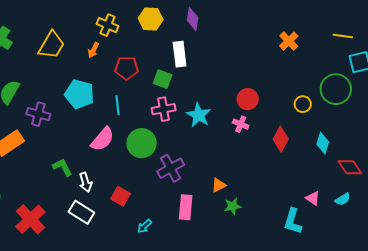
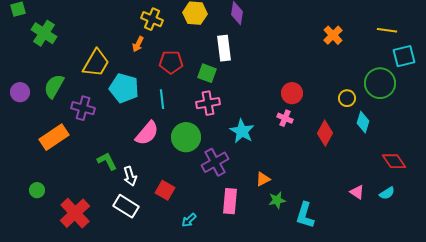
yellow trapezoid: (51, 45) -> (96, 63), moved
cyan star: (199, 115) -> (242, 131), moved
cyan diamond: (323, 143) -> (363, 122), moved
cyan L-shape: (293, 221) -> (305, 215), moved

